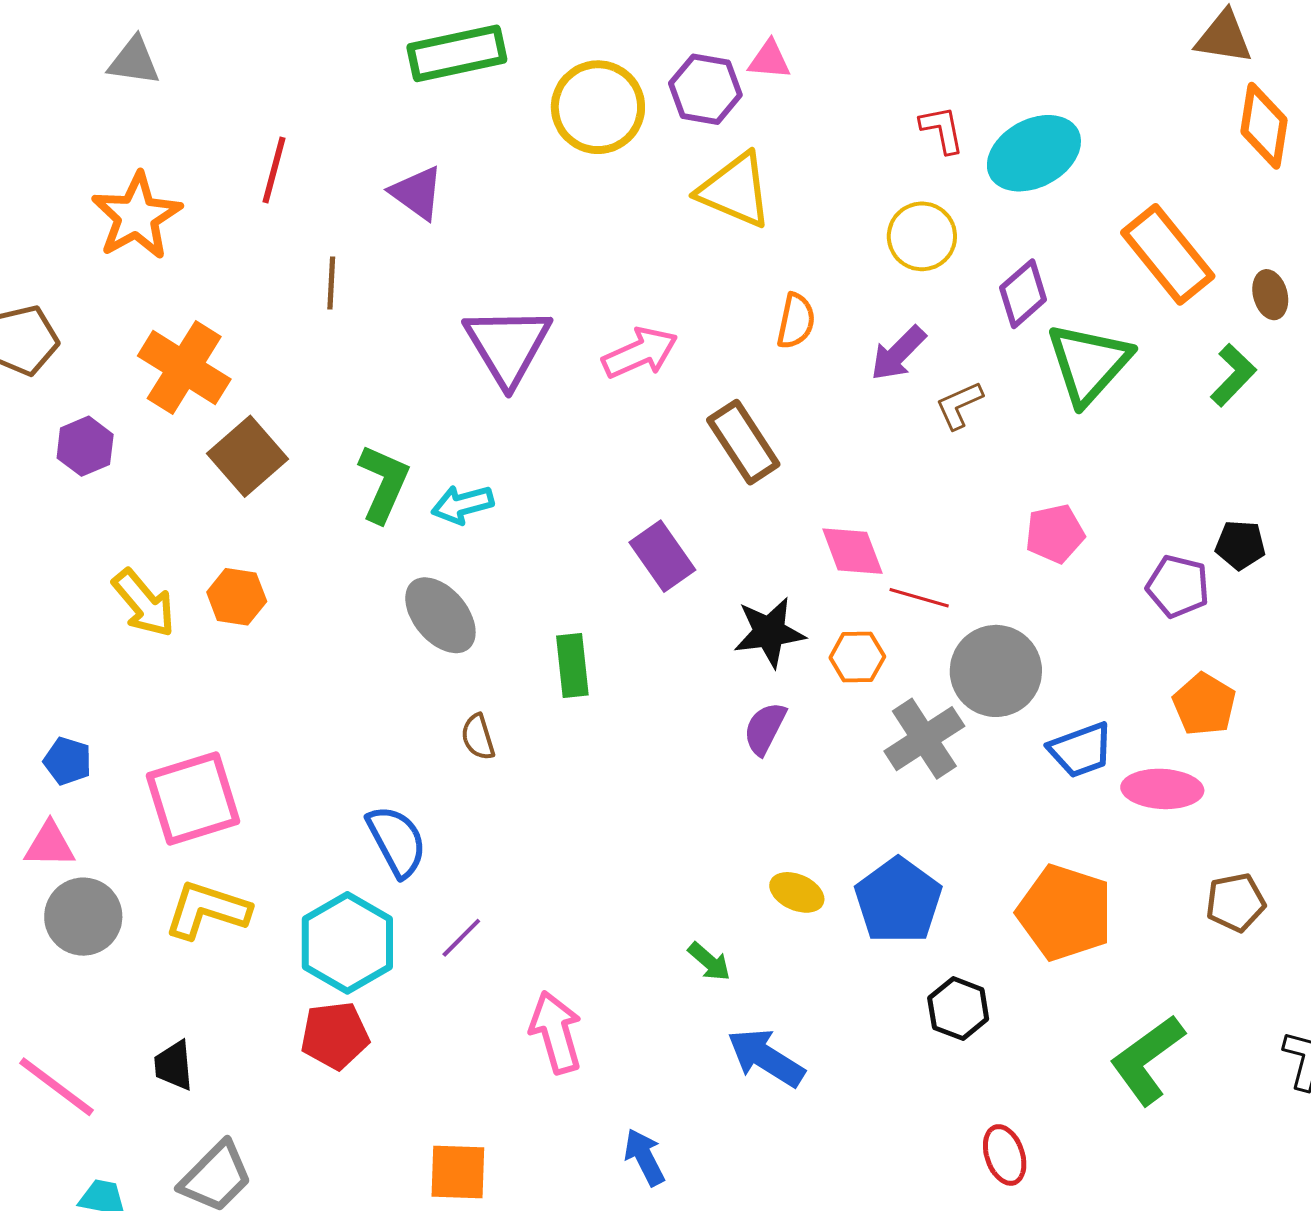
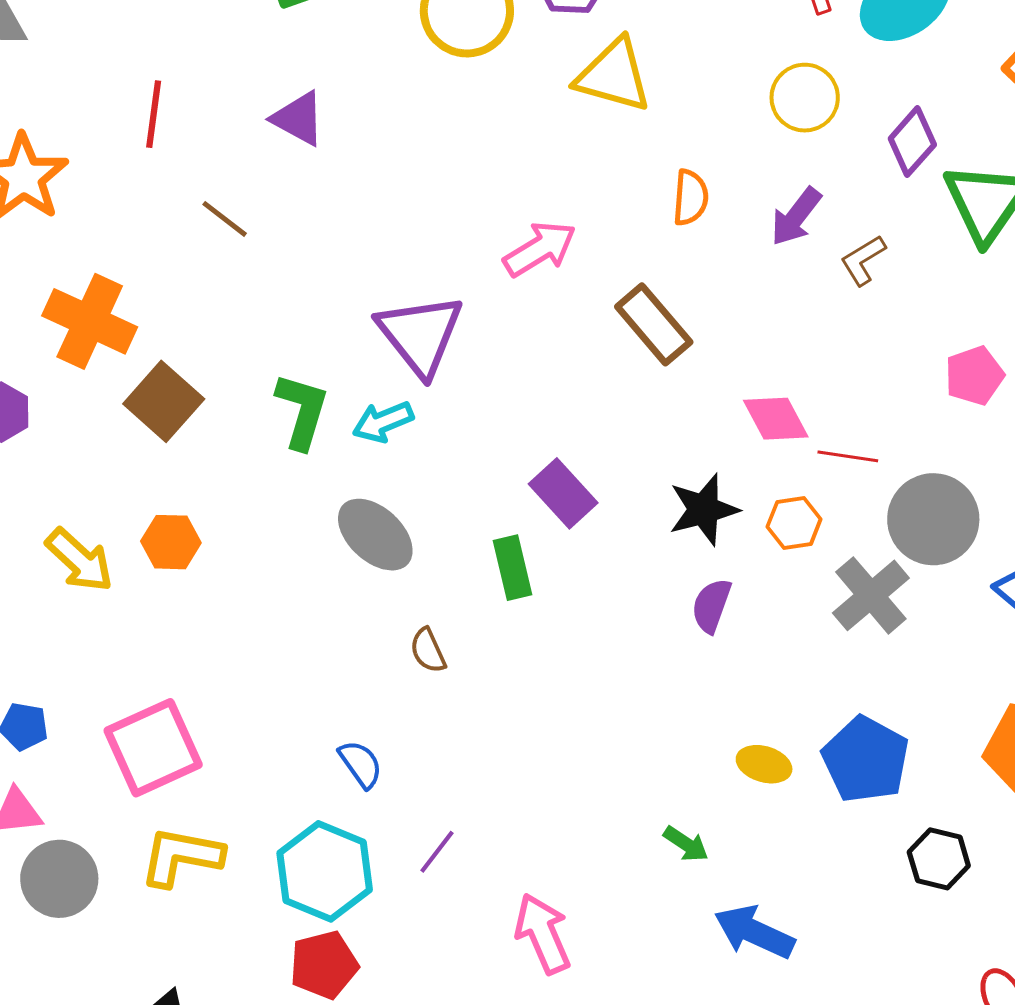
brown line: (331, 283) -> (225, 219), turned -48
purple triangle: (508, 346) -> (420, 335), moved
purple rectangle: (662, 556) -> (563, 493), moved
blue semicircle: (397, 841) -> (361, 764), size x0.7

